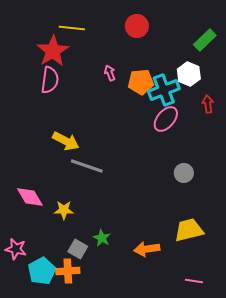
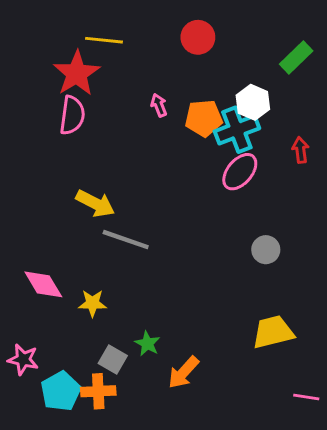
white hexagon: (189, 74) -> (253, 102), moved
orange arrow: (147, 249) -> (183, 372), moved, turned -40
pink line: (194, 281) -> (306, 397), moved

